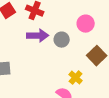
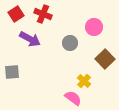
purple arrow: (38, 36) -> (30, 39), moved, turned 30

